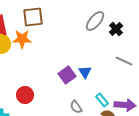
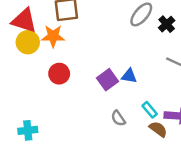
blue triangle: (85, 72) -> (129, 76), turned -48
red circle: (25, 95) -> (59, 74), moved

